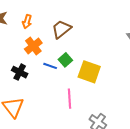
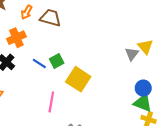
brown trapezoid: (61, 29) -> (50, 18), moved, turned 40
orange cross: (33, 46) -> (16, 38), moved

